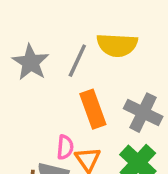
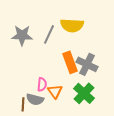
gray star: (31, 62) -> (22, 35), turned -30
orange rectangle: (93, 109) -> (70, 62), moved

